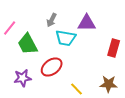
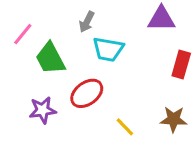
purple triangle: (87, 23) -> (161, 19), moved

